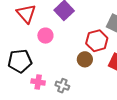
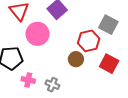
pink circle: (45, 36) -> (37, 34), size x1.5

